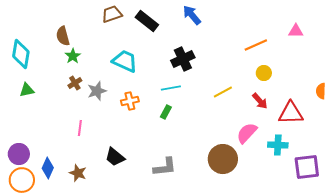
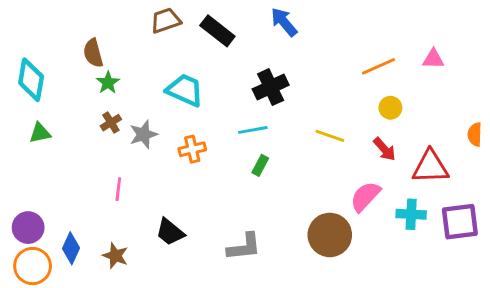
pink triangle: (296, 31) -> (433, 59), moved
yellow line: (223, 92) -> (330, 136), turned 48
green rectangle: (166, 112) -> (260, 165), moved
purple square: (307, 167) -> (460, 222), moved

